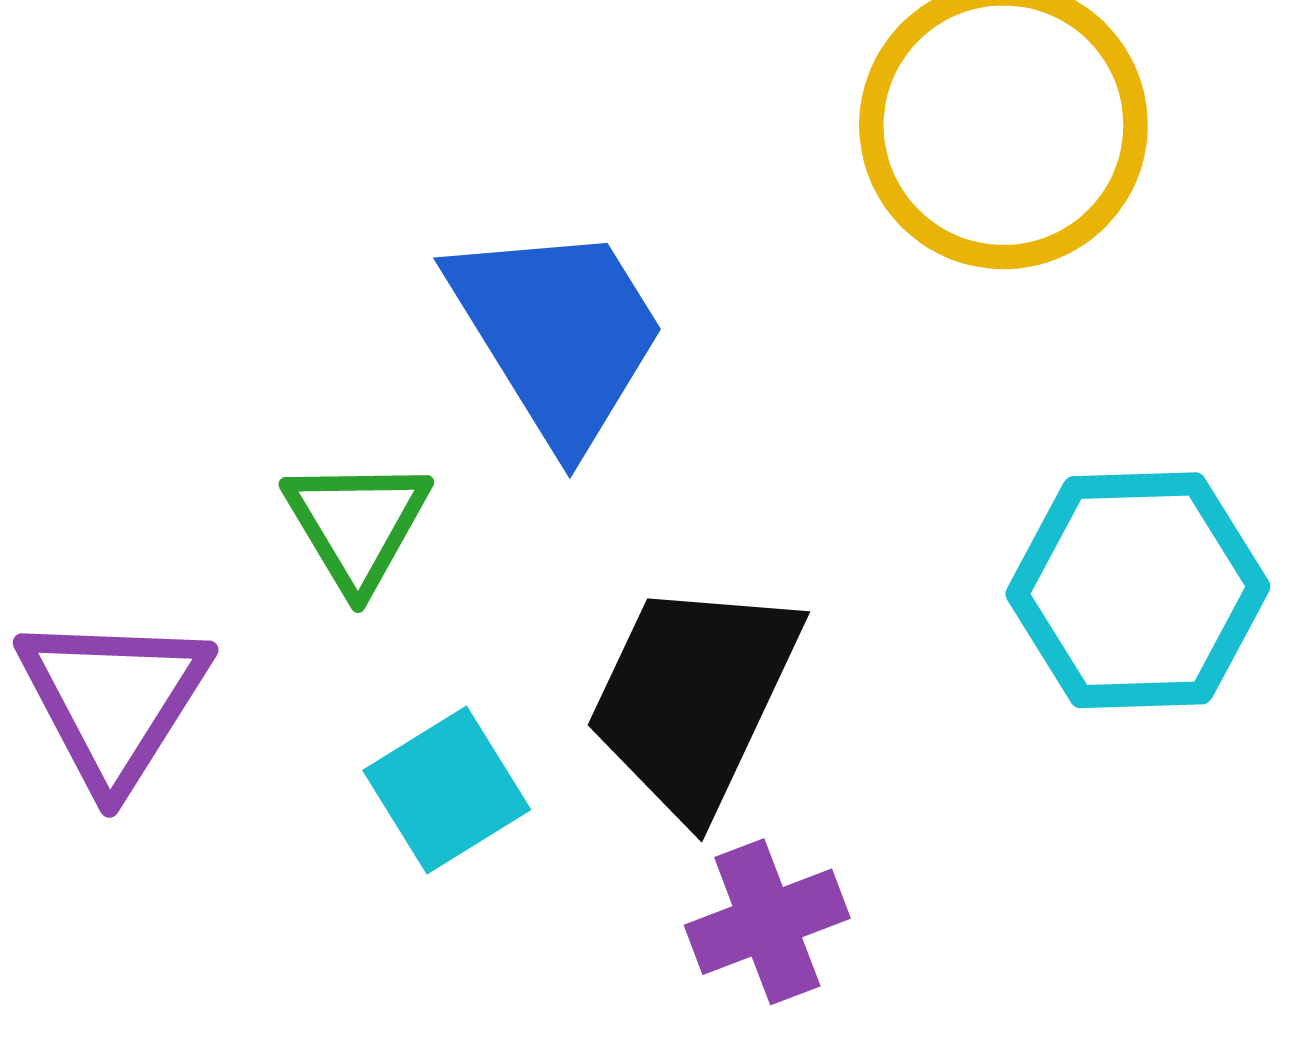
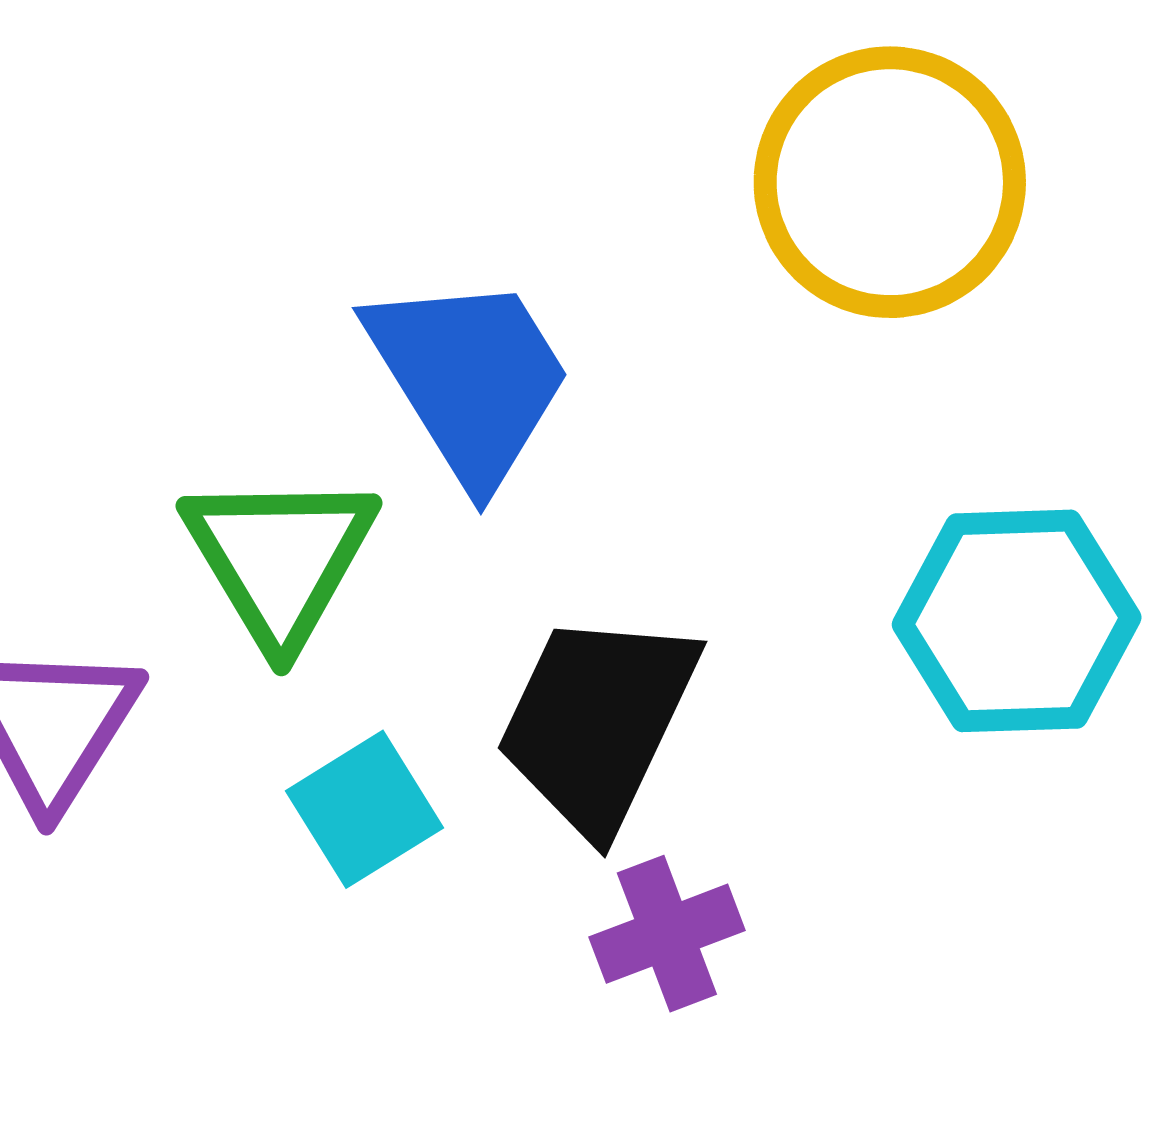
green triangle: (357, 524) -> (280, 558), size x1.4

